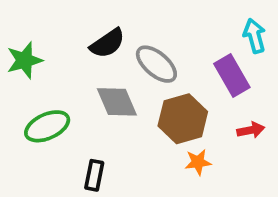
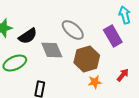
black semicircle: (107, 43) -> (28, 36), moved
red arrow: (251, 130) -> (123, 75), moved, turned -40

